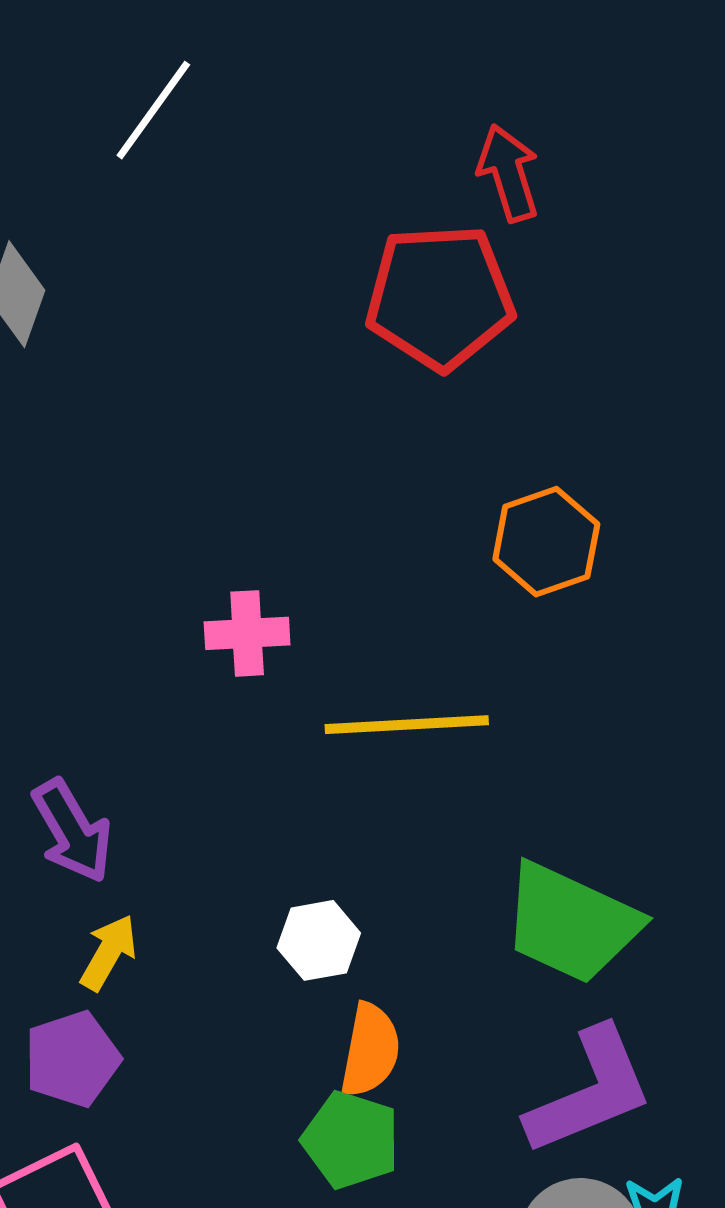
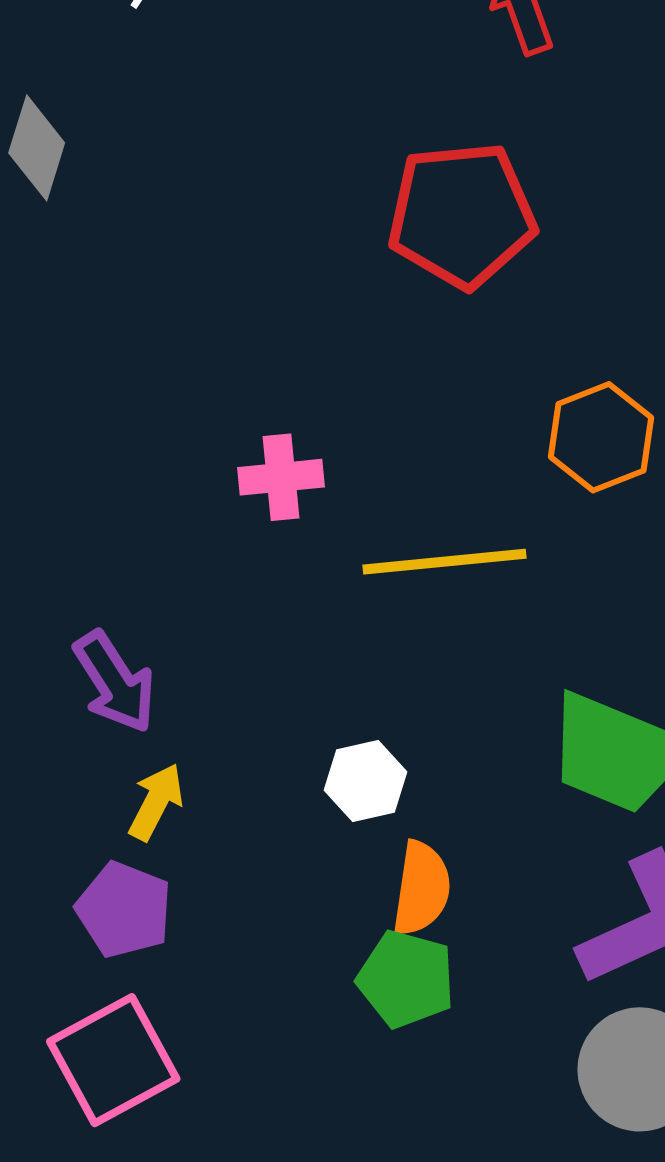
red pentagon: (440, 297) -> (462, 215), moved
orange hexagon: (546, 542) -> (601, 437), moved
purple pentagon: (72, 1059) -> (124, 910), turned -30

